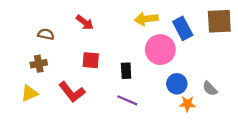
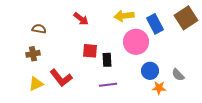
brown square: (219, 21) -> (186, 18), turned -30
red arrow: (85, 22) -> (81, 19), moved
red square: (91, 60) -> (90, 51), moved
yellow triangle: (29, 93) -> (36, 84), moved
purple line: (127, 100) -> (108, 85), turned -30

